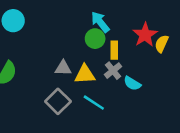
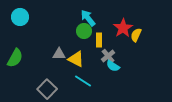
gray cross: (113, 71) -> (108, 56), moved
yellow triangle: (85, 74) -> (76, 59), turned 30
gray square: (58, 101) -> (47, 89), moved

